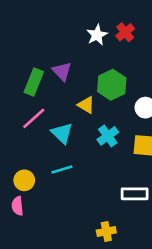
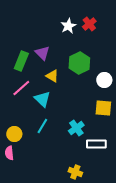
yellow triangle: (86, 105) -> (52, 76), moved
cyan cross: (108, 136) -> (76, 128), moved
cyan line: (62, 170) -> (42, 126), turned -42
yellow cross: (106, 231) -> (75, 172), turned 32

